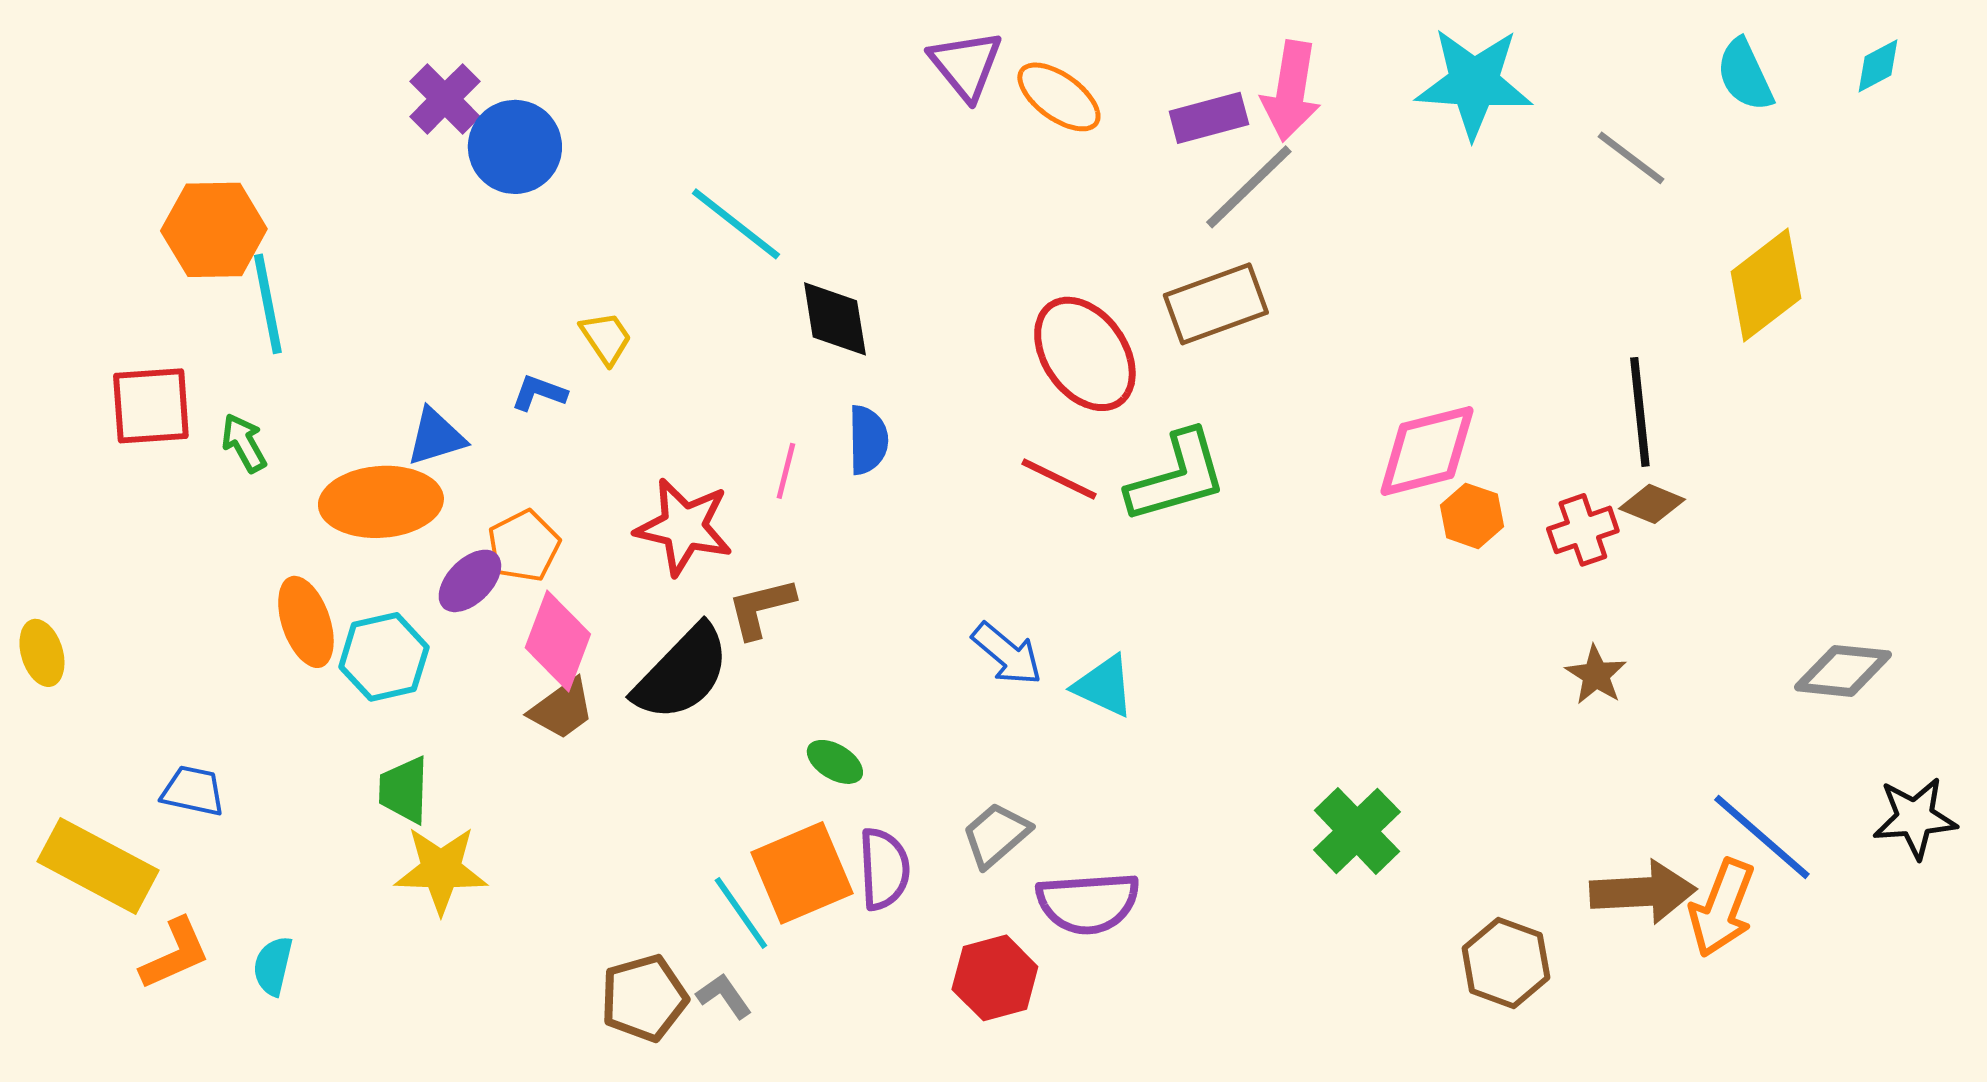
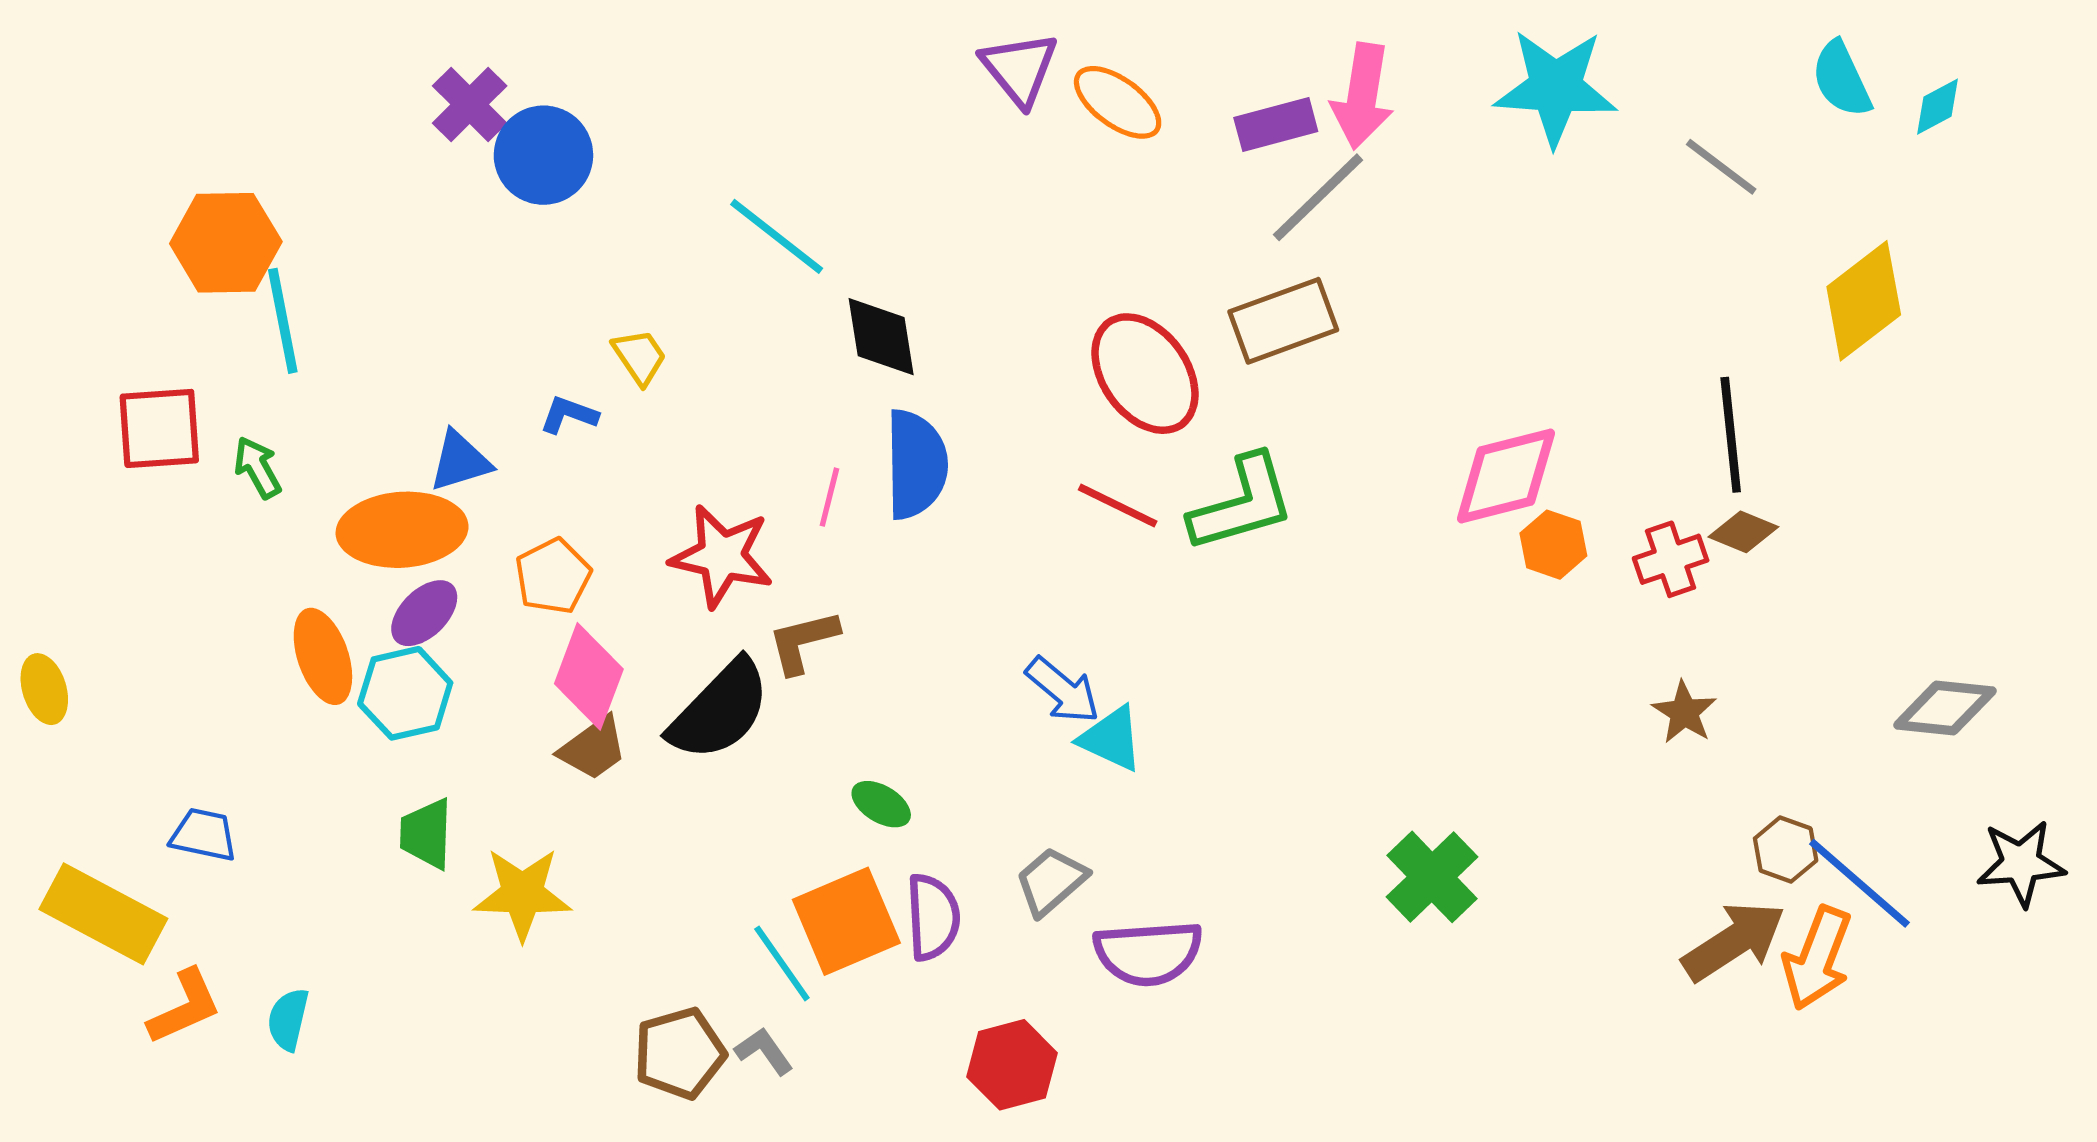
cyan diamond: (1878, 66) -> (1938, 107), moved
blue semicircle: (868, 440) -> (916, 464), size x1.5
purple ellipse: (470, 581) -> (424, 613), moved
cyan triangle: (1104, 686) -> (1111, 739), moved
yellow star: (441, 870) -> (522, 894), moved
brown arrow: (1643, 892) -> (1734, 941), turned -30
brown hexagon: (1506, 963) -> (1786, 850), moved, size x0.7
red hexagon: (995, 978) -> (1012, 1065), moved

